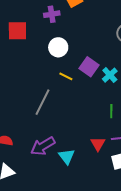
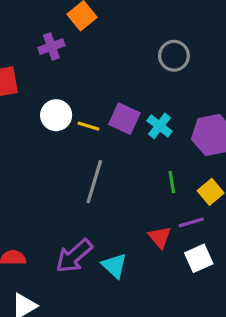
white circle: (58, 47) -> (56, 115), moved
yellow line: (66, 76) -> (89, 126), moved
gray line: (42, 102) -> (94, 182), moved

